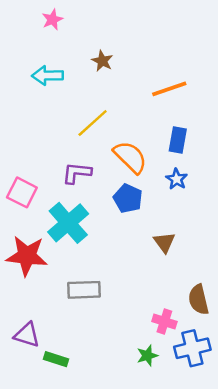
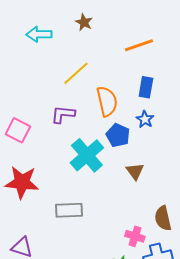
orange semicircle: (130, 157) -> (107, 101), turned 32
blue pentagon: (128, 198) -> (118, 135), moved
cyan cross: (68, 223) -> (87, 155), moved

